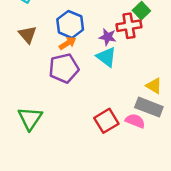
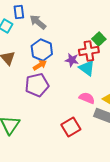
cyan triangle: (106, 57) -> (87, 68), moved
pink semicircle: (135, 121) -> (87, 98), moved

